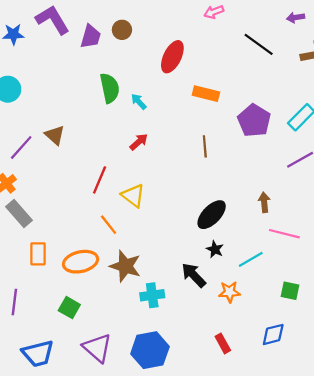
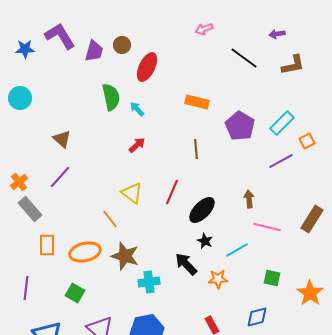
red ellipse: (172, 57) -> (147, 67), moved
purple line: (21, 147) -> (60, 177), moved
red line: (100, 180) -> (172, 192), moved

